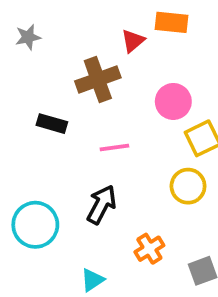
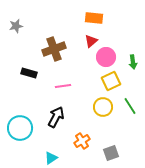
red triangle: (133, 41) -> (91, 41), moved
pink circle: (173, 101) -> (106, 57), moved

